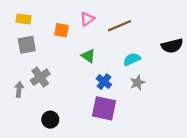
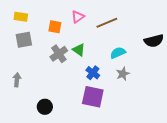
gray cross: (40, 77) -> (59, 54), moved

